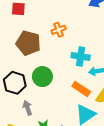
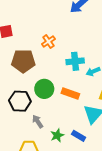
orange rectangle: (81, 89) -> (70, 94), moved

